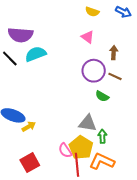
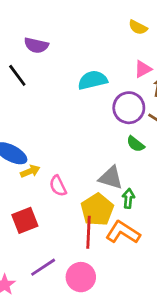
purple semicircle: (20, 35) -> (36, 45), size x0.7
pink triangle: (88, 37) -> (143, 69), moved, turned 48
cyan semicircle: (36, 54) -> (93, 80), moved
pink semicircle: (65, 150) -> (58, 186), moved

